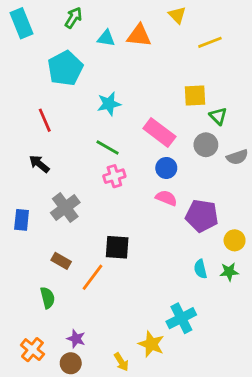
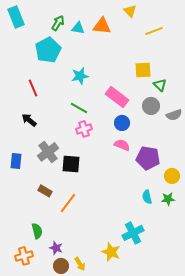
green arrow: (73, 18) -> (58, 23), moved
black square: (117, 247) -> (71, 164), moved
green semicircle: (47, 298) -> (37, 231), moved
orange cross: (32, 350) -> (24, 256), turned 36
yellow arrow: (121, 362) -> (80, 264), moved
brown circle: (71, 363) -> (61, 266), moved

